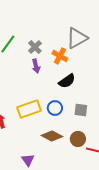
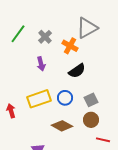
purple arrow: (36, 66) -> (41, 64), moved
gray square: (81, 110) -> (91, 100), turned -32
brown circle: (78, 139) -> (91, 120), moved

